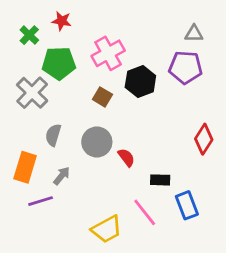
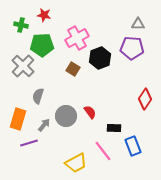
green cross: (29, 35) -> (21, 25), turned -32
gray circle: (97, 142) -> (66, 116), moved

